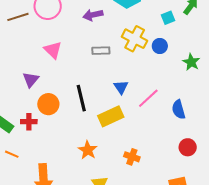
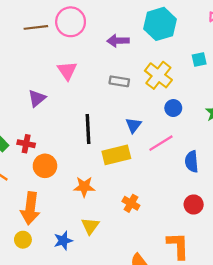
blue circle: (160, 46) -> (173, 108), moved
orange circle: (48, 104) -> (45, 166), moved
orange star: (88, 150) -> (84, 187), turned 30

